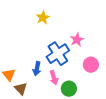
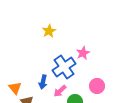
pink circle: (91, 65) -> (97, 86), moved
pink arrow: (54, 78) -> (60, 91), turned 64

